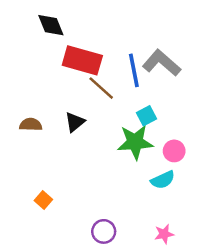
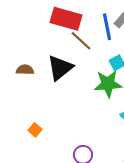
black triangle: (75, 122) -> (60, 68), size x1.6

